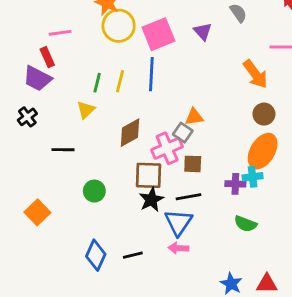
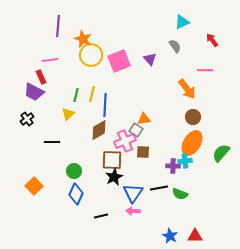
blue line: (151, 74) -> (105, 105), moved
black line: (188, 197) -> (159, 188), moved
blue diamond: (96, 255) -> (76, 194), moved

